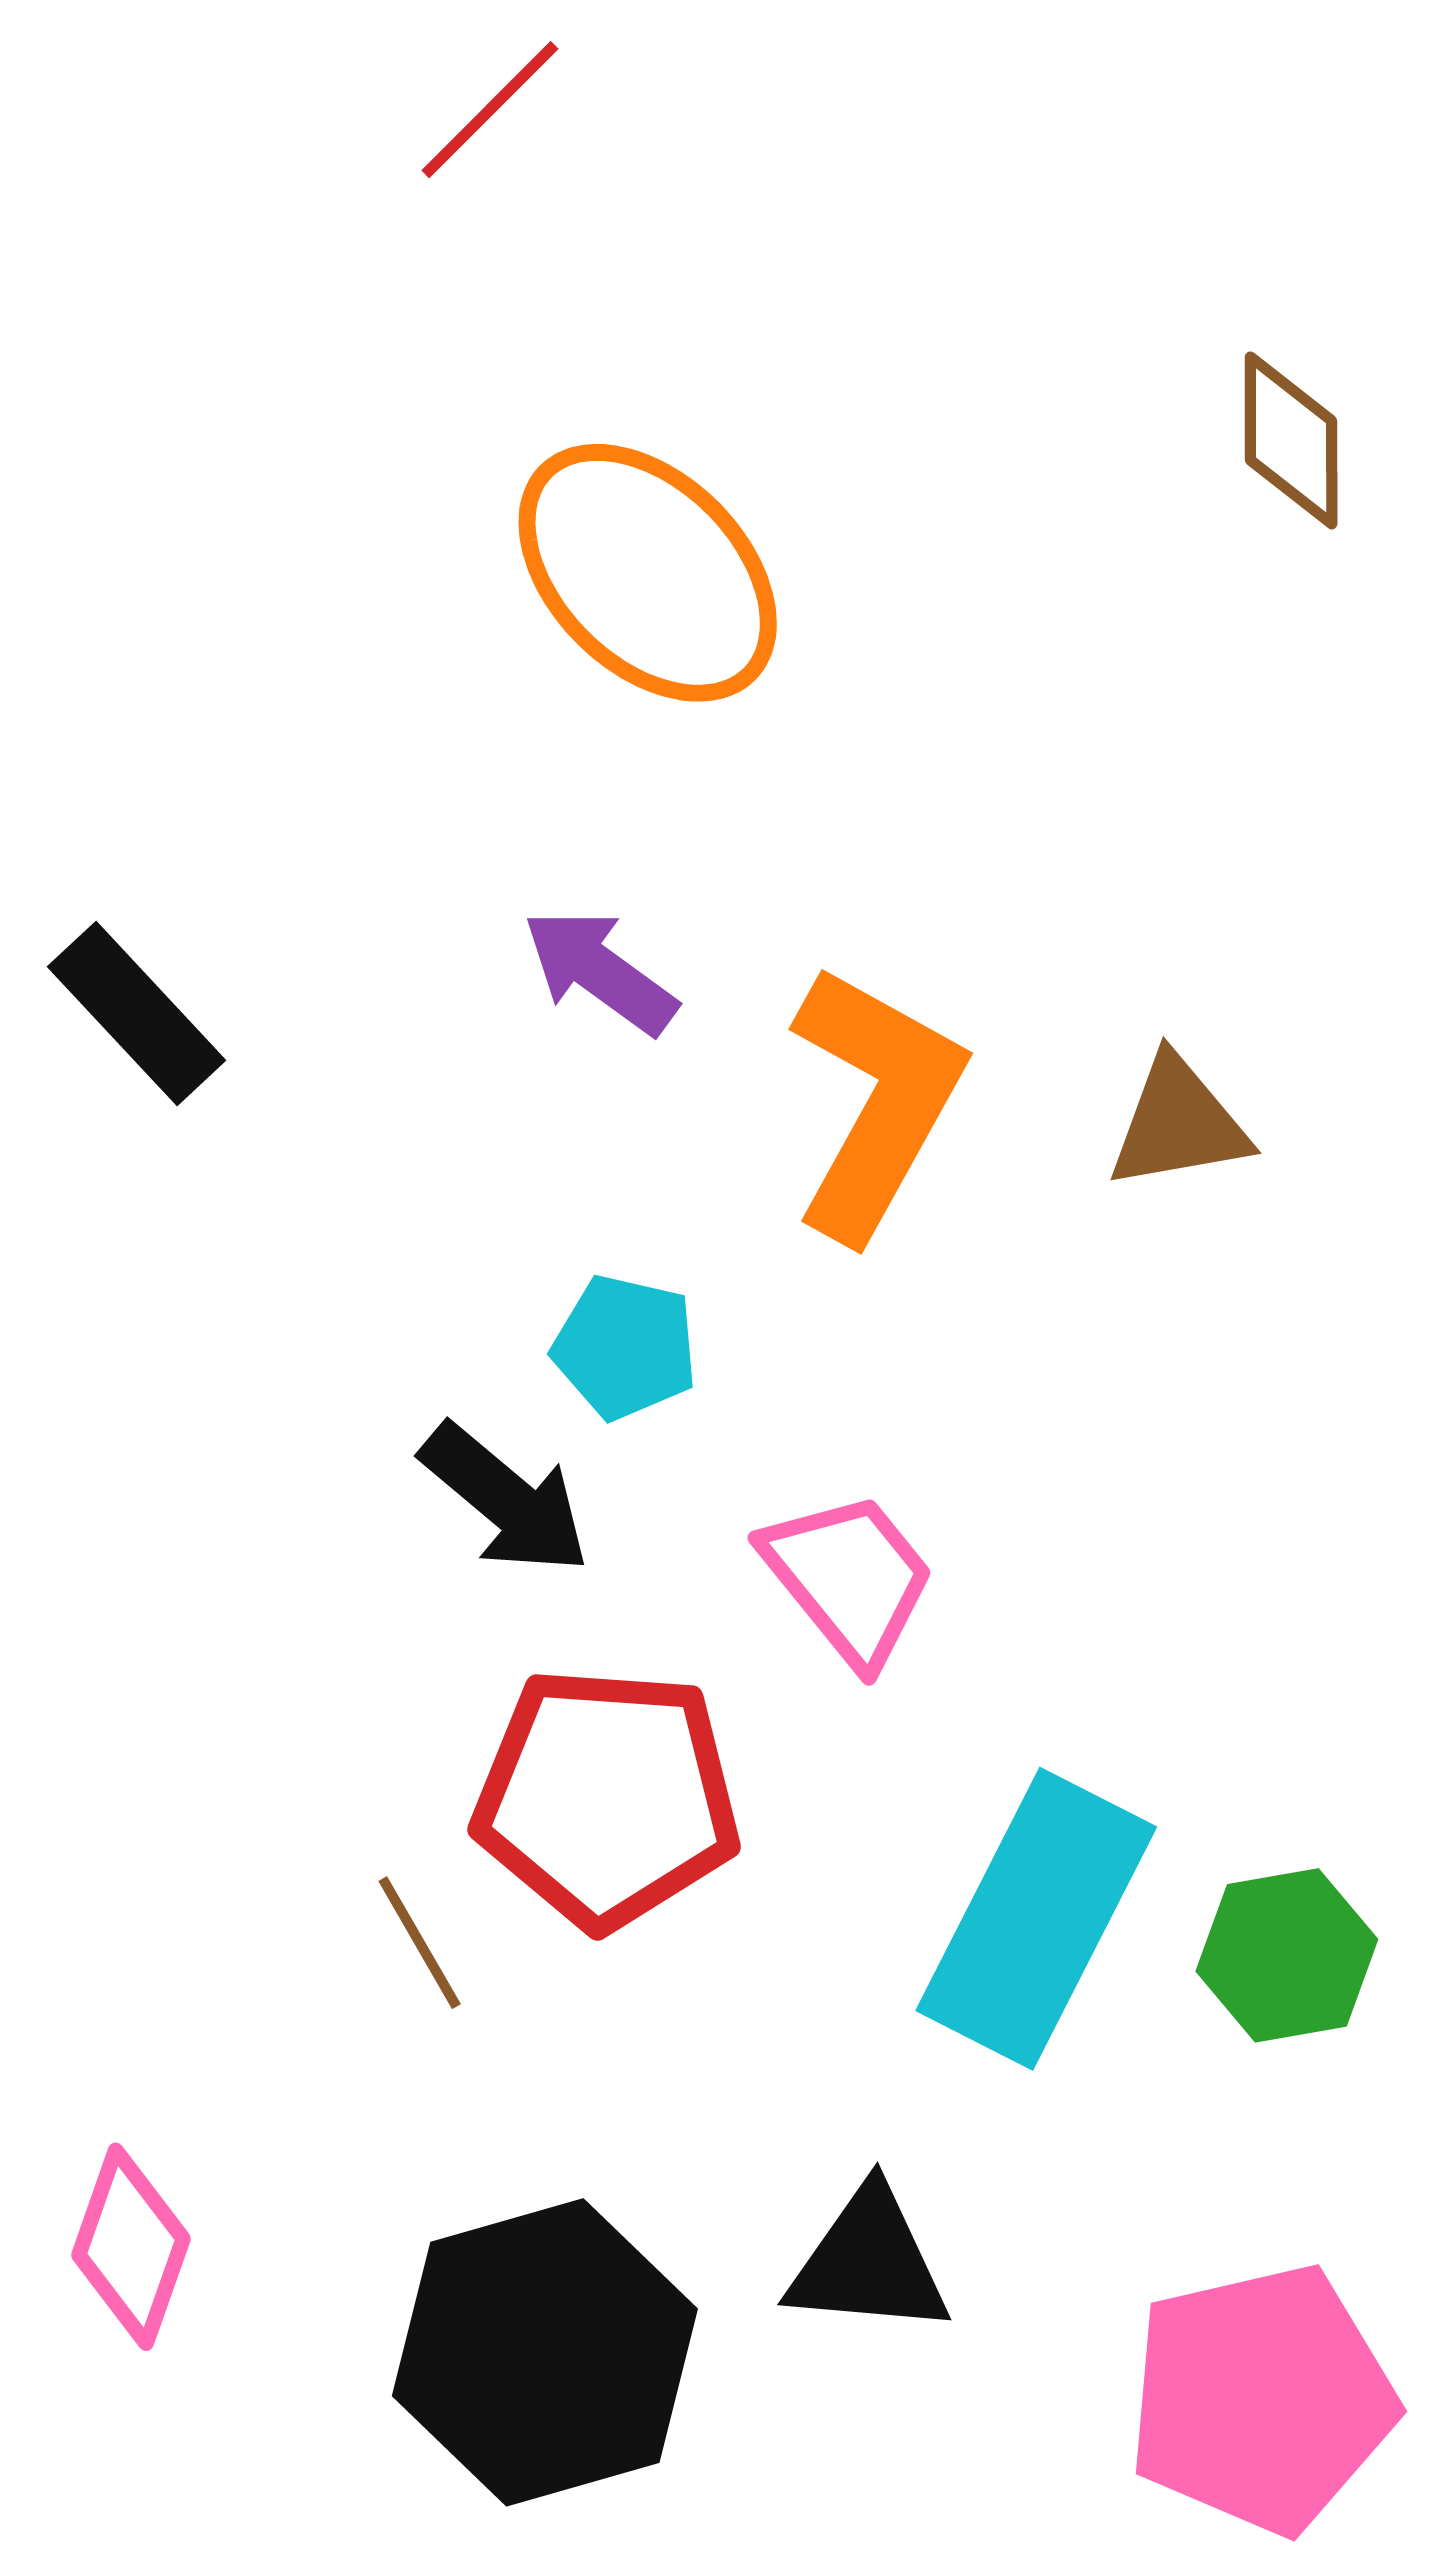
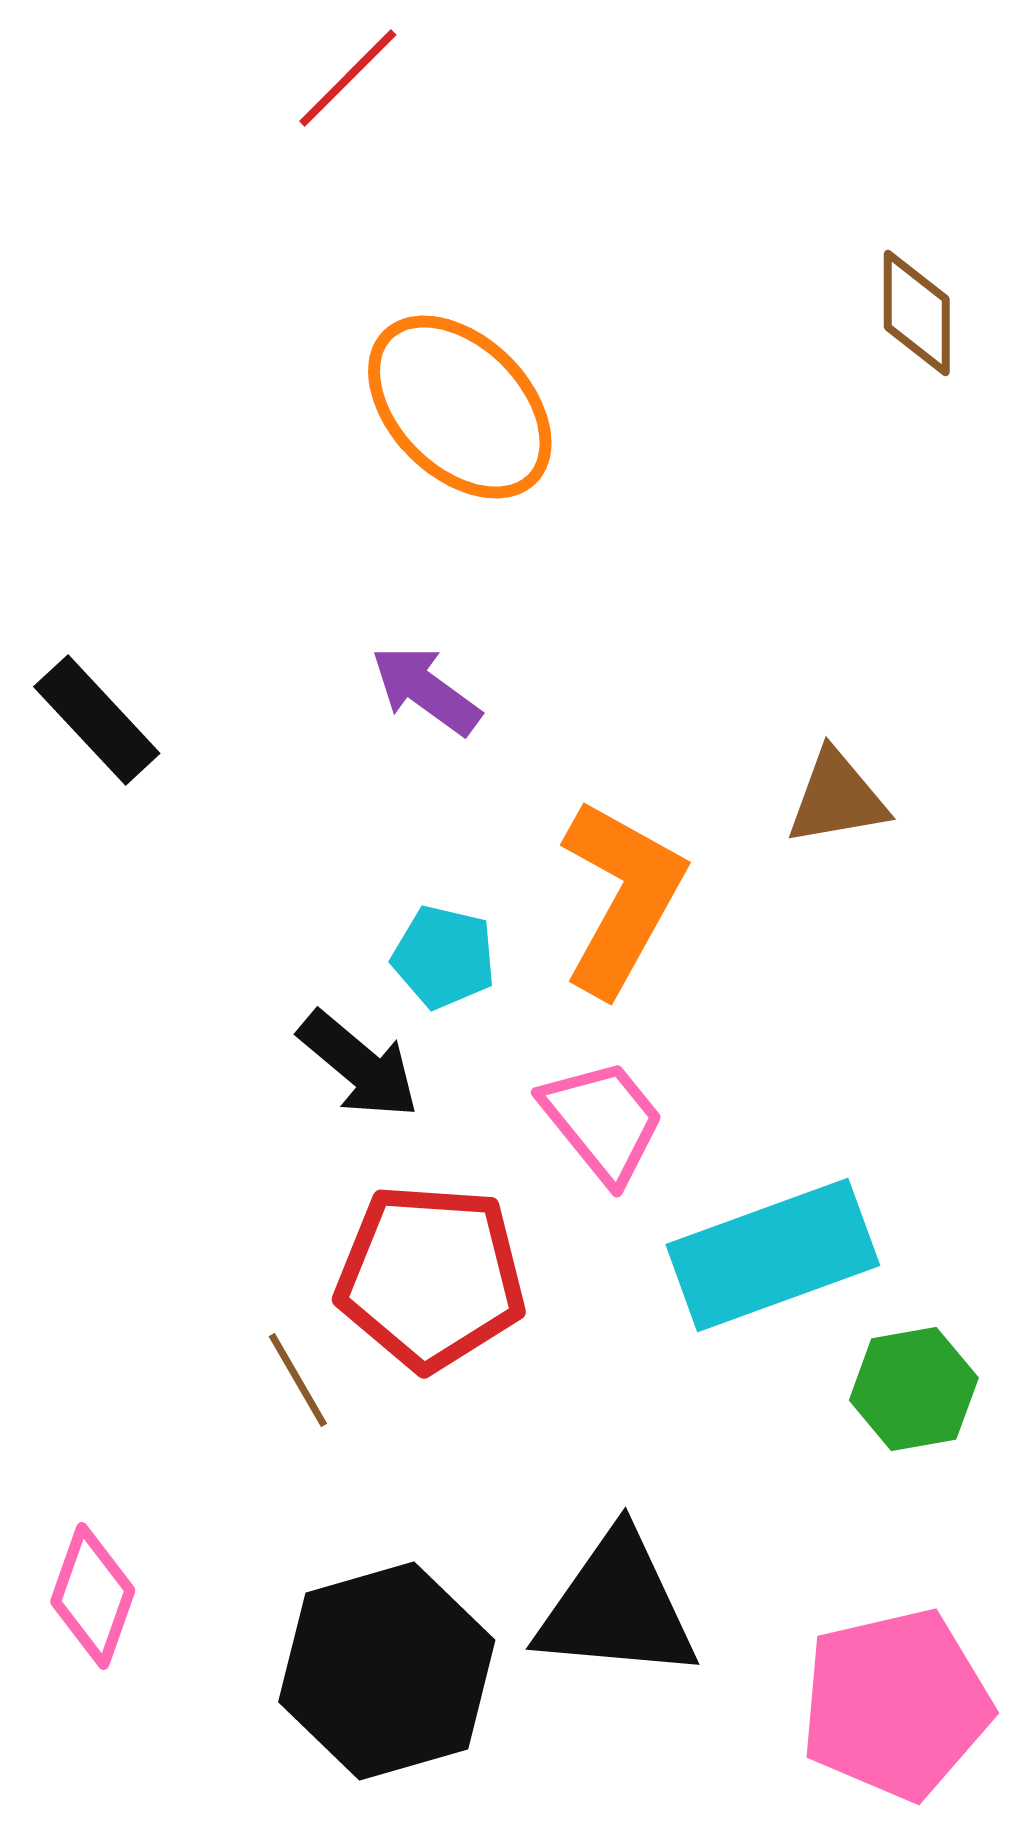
orange L-shape: (876, 1102) -> (622, 897), moved
cyan rectangle: (1036, 1919) -> (773, 1255), moved, turned 43
black triangle: (869, 2262) -> (617, 1607), size x1.4

